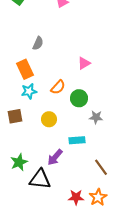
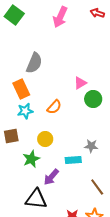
gray semicircle: (38, 43) -> (34, 63), size x1.5
green circle: (79, 98) -> (93, 99), moved
gray star: (96, 117) -> (91, 146), moved
green star: (19, 162) -> (31, 159), moved

